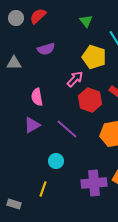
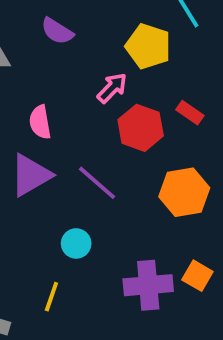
purple semicircle: (46, 49) -> (57, 31), turned 48
purple triangle: (32, 125) -> (31, 175), size x1.4

